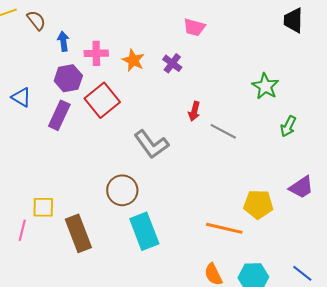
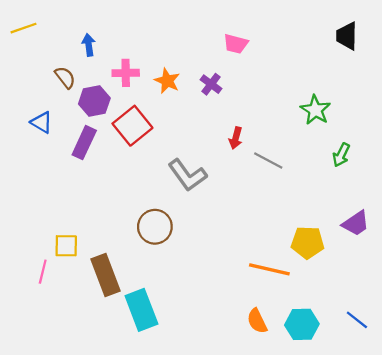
brown semicircle: (36, 20) -> (65, 77), moved
blue arrow: (63, 41) -> (89, 45), moved
cyan rectangle: (144, 231) -> (141, 310), moved

